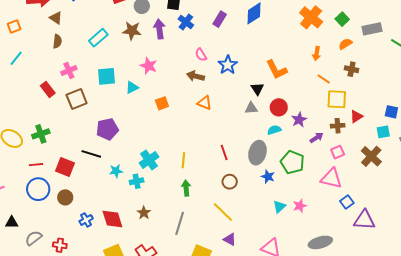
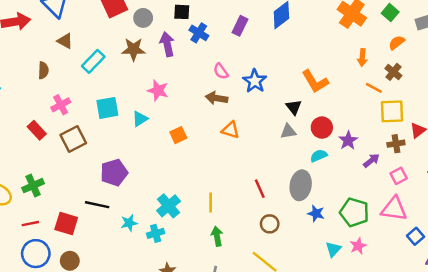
brown triangle: (56, 18) -> (65, 41), moved
brown cross: (352, 69) -> (393, 72), moved, turned 32
green pentagon: (292, 162) -> (354, 212), moved

